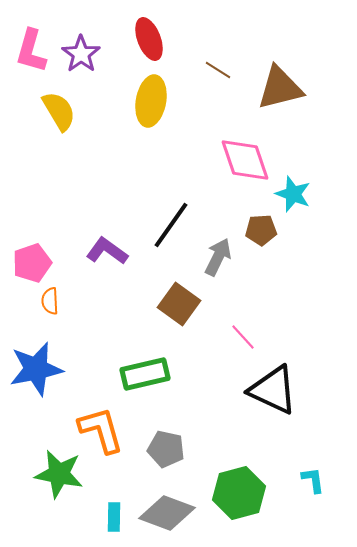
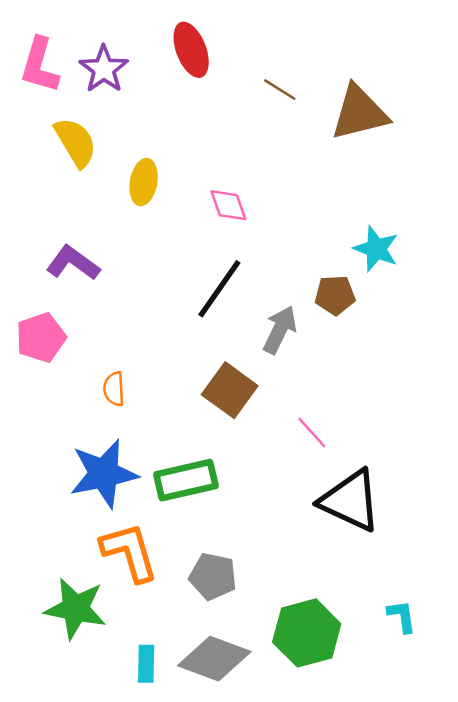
yellow ellipse: (151, 101) -> (144, 182), moved, size x0.7
pink diamond: (245, 160) -> (228, 205), moved, size x0.6
purple L-shape: (107, 251) -> (73, 263), moved
orange semicircle: (50, 301) -> (114, 389), moved
blue star: (36, 369) -> (104, 474), moved

